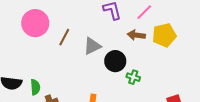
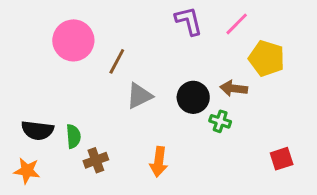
brown arrow: (136, 35) -> (234, 88), moved
yellow pentagon: (164, 35) -> (267, 58), turned 30
gray triangle: (92, 46) -> (139, 96), moved

